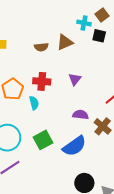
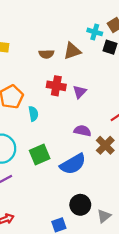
red cross: (42, 81) -> (56, 86), moved

